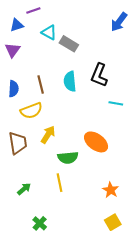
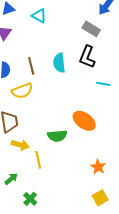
gray rectangle: (69, 44) -> (91, 29), moved
yellow arrow: (48, 135) -> (20, 145), moved, turned 72
yellow line: (59, 183) -> (38, 160), moved
green arrow: (24, 189) -> (11, 179), moved

